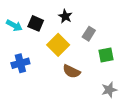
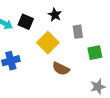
gray rectangle: (89, 34) -> (78, 32), turned -40

